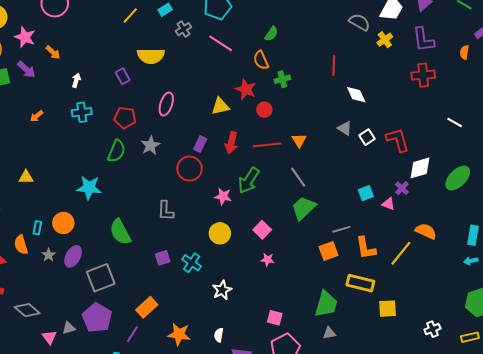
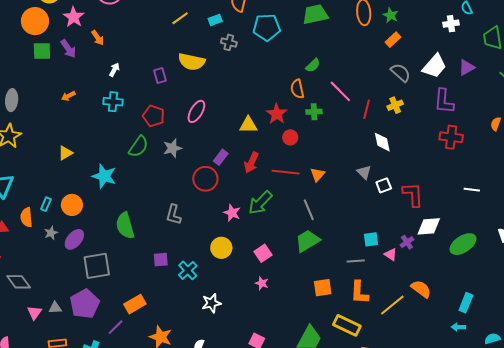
gray cross: (183, 29) -> (229, 42), turned 35
yellow cross: (385, 40) -> (395, 105), moved
purple L-shape: (423, 40) -> (444, 101), moved
pink line: (221, 43) -> (340, 91), moved
white line: (455, 122) -> (472, 190), turned -35
yellow triangle: (26, 177) -> (65, 153), moved, turned -42
gray line: (341, 229) -> (356, 261), moved

